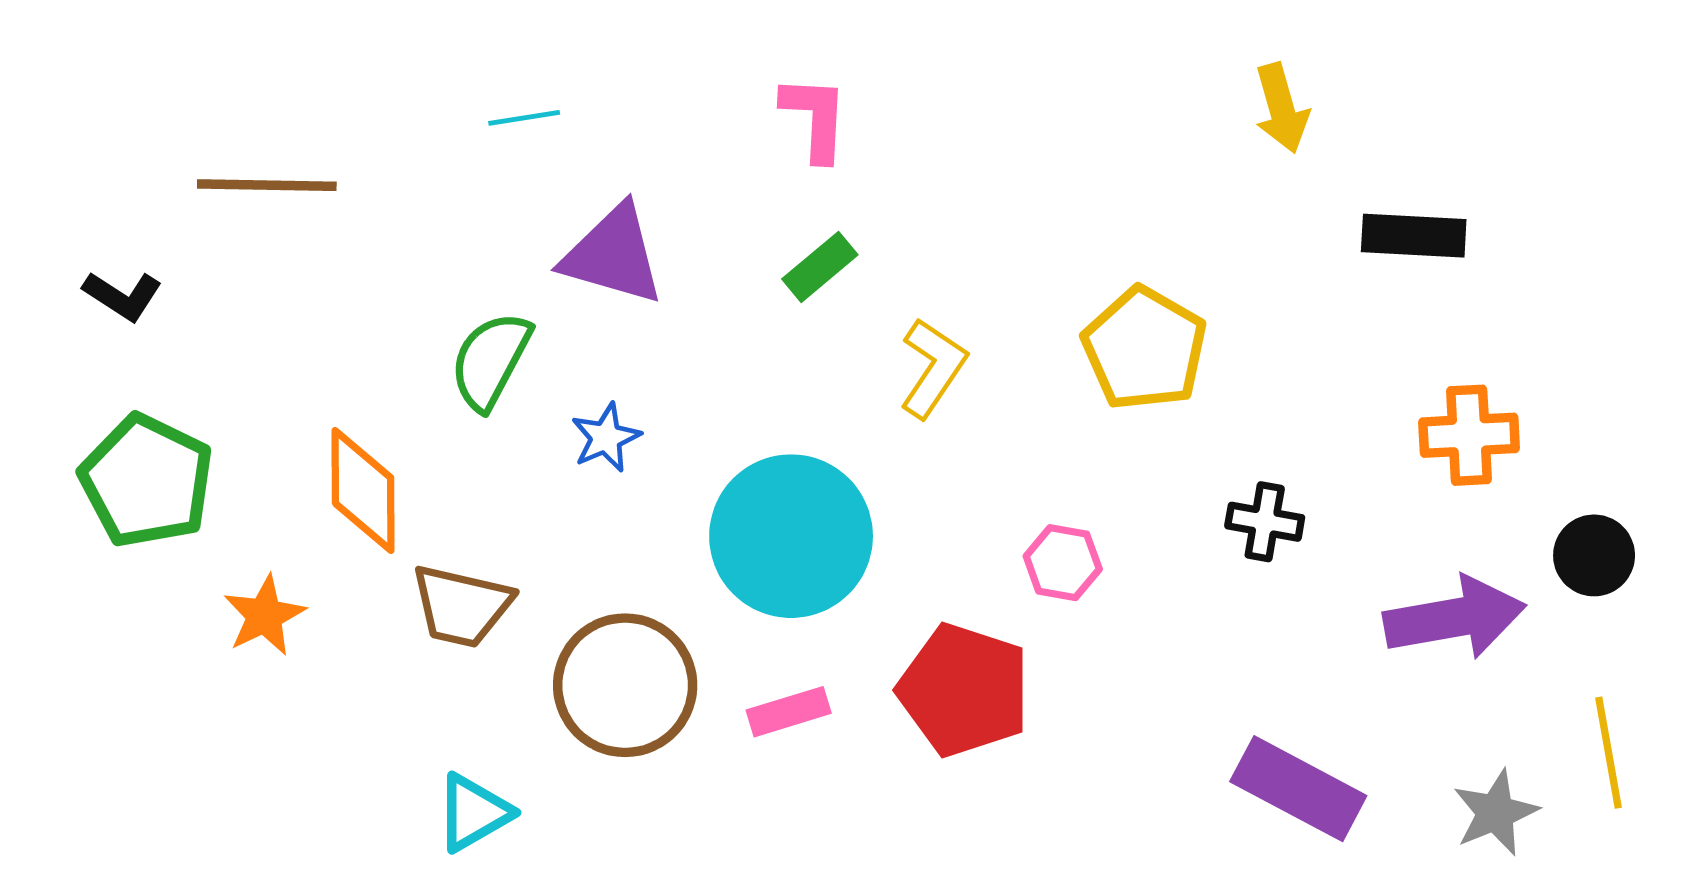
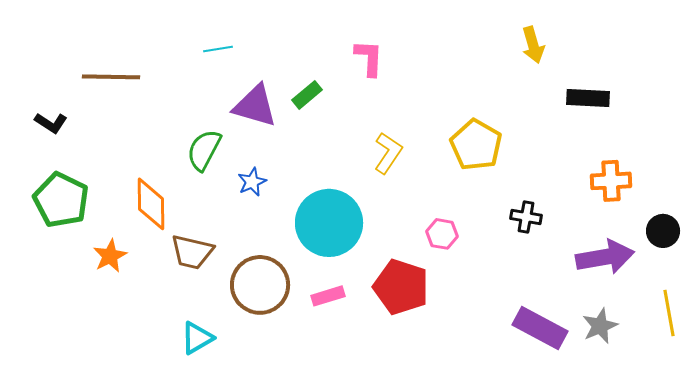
pink L-shape: (815, 118) -> (369, 58), moved
green rectangle: (820, 267) -> (307, 95), moved
gray star: (1495, 813) -> (600, 326), moved

